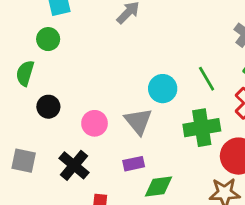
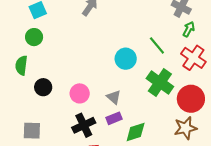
gray triangle: (138, 121) -> (114, 97), moved, size x0.7
green cross: (202, 128) -> (160, 82), turned -36
black cross: (74, 165) -> (84, 125), moved, turned 35

